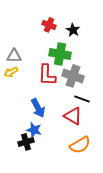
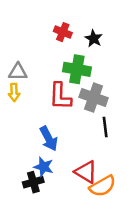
yellow arrow: (11, 72) -> (14, 92), turned -64
black line: (82, 99) -> (105, 127), turned 63
red triangle: (73, 116) -> (86, 172), moved

